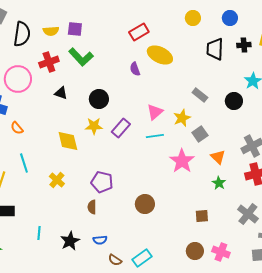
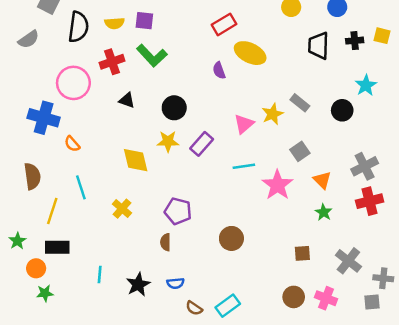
yellow star: (182, 118) -> (273, 114), moved
cyan line: (155, 136) -> (244, 166), moved
gray cross: (248, 214) -> (348, 261), moved

